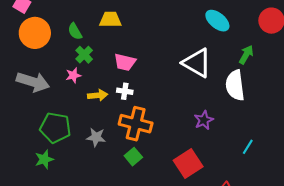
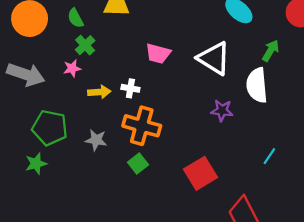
pink trapezoid: (125, 62) -> (158, 53), moved
purple star: (204, 120) -> (222, 110), moved, turned 30

